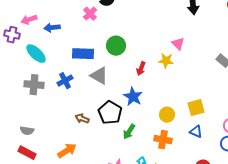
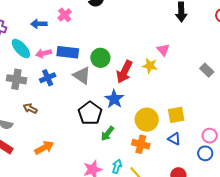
pink cross: (90, 14) -> (65, 15), moved
pink arrow: (29, 20) -> (44, 53), moved
green circle: (116, 46) -> (100, 58), moved
red arrow: (141, 69) -> (124, 72), size x1.6
yellow circle: (167, 115) -> (147, 120), size x1.5
brown arrow: (82, 119) -> (30, 108), moved

